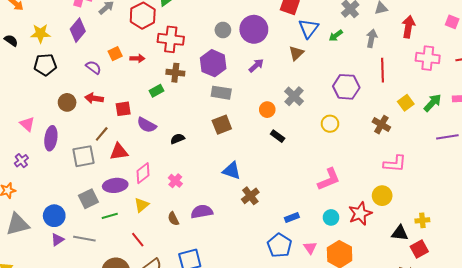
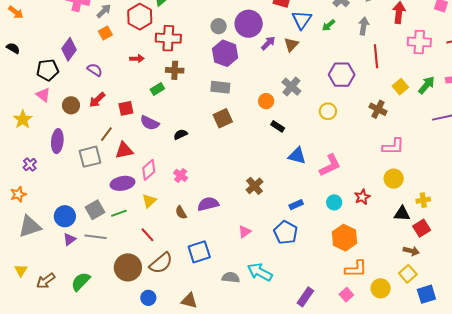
purple diamond: (78, 30) -> (69, 49), moved
yellow star: (40, 33) -> (23, 119), moved, turned -30
orange square: (115, 54) -> (105, 33), moved
purple hexagon: (213, 63) -> (225, 53), moved
purple arrow: (256, 66) -> (268, 43), moved
red arrow: (94, 98) -> (97, 100), turned -48
pink triangle: (27, 124) -> (43, 95), moved
blue triangle: (232, 171) -> (297, 156), moved
yellow circle: (382, 196) -> (394, 179), moved
gray square: (88, 199) -> (95, 210), moved
red star: (360, 214) -> (362, 197), size x0.7
pink triangle: (310, 248) -> (245, 232), moved, turned 32

